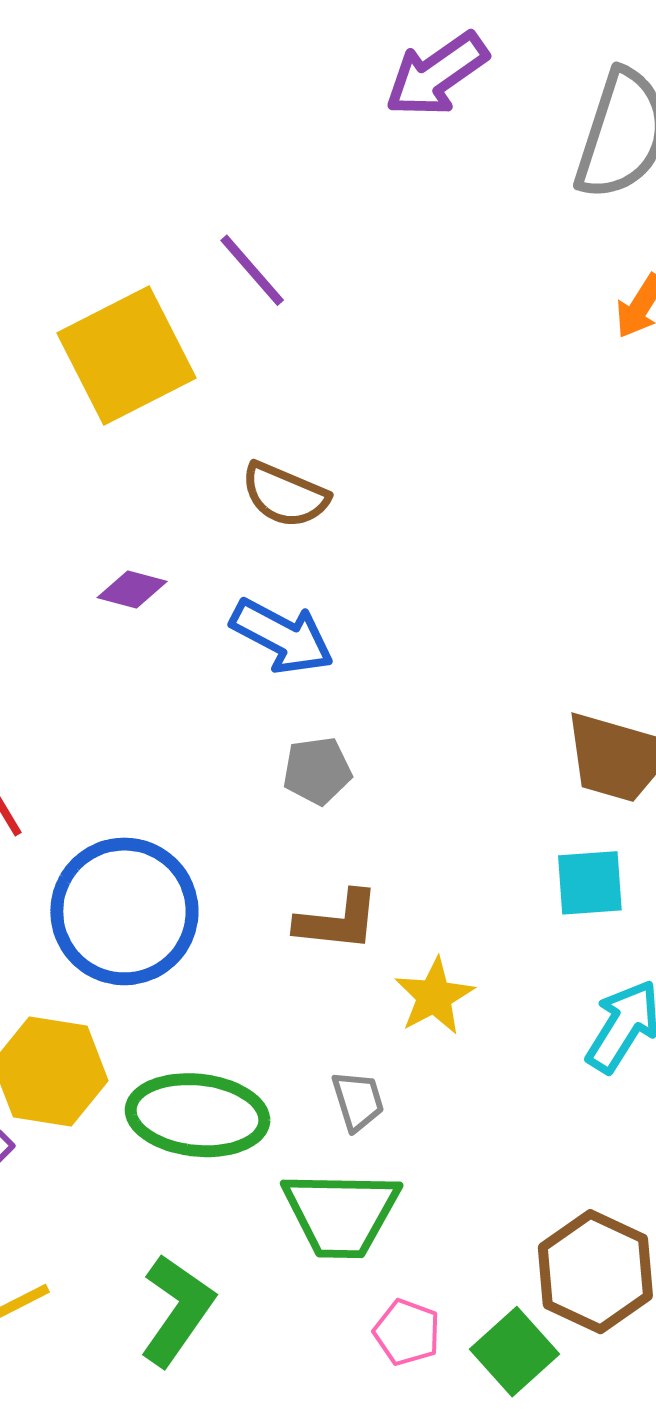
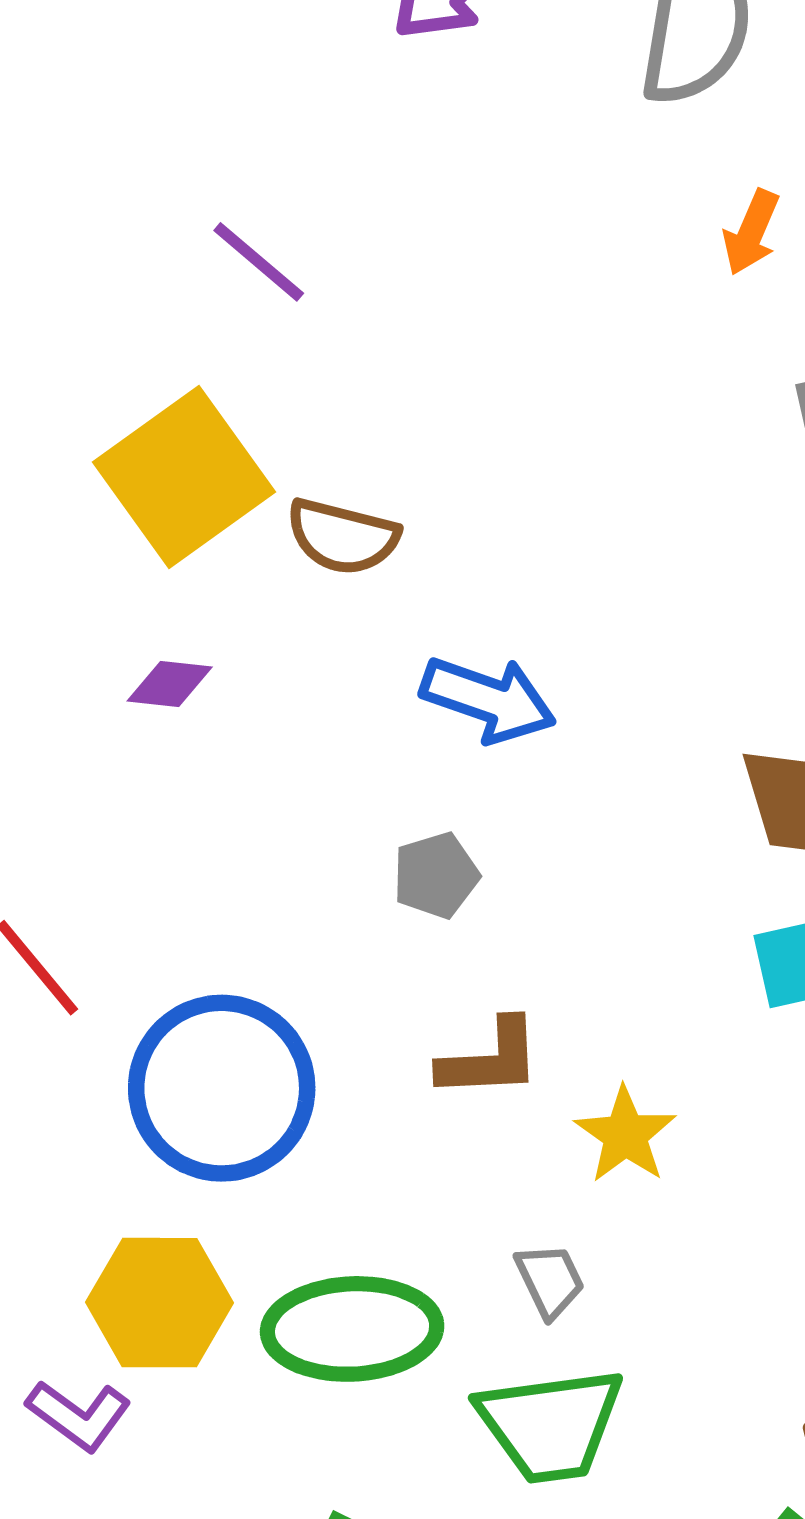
yellow square: (127, 356) -> (184, 477), moved
blue arrow: (282, 636) -> (488, 699), moved

